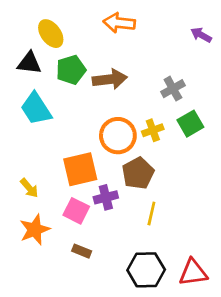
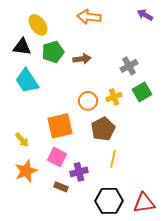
purple arrow: (201, 35) -> (145, 15), moved
brown arrow: (110, 79) -> (82, 59), size x0.7
orange circle: (118, 136) -> (88, 101), size x0.7
purple cross: (106, 197) -> (79, 172), moved

